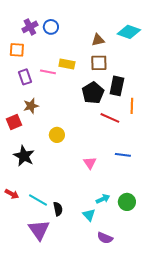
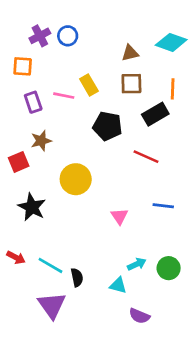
yellow rectangle: (67, 64) -> (89, 85), turned 49
black rectangle: (117, 86) -> (155, 114), turned 48
black pentagon: (93, 93) -> (108, 126), moved, turned -30
orange line: (132, 106) -> (173, 89), moved
yellow circle: (57, 135) -> (76, 179), size x1.5
cyan triangle: (89, 215) -> (118, 285), turned -32

